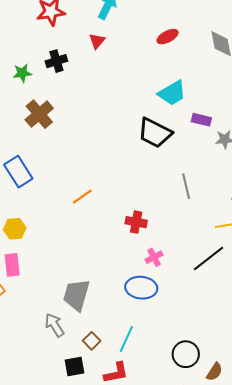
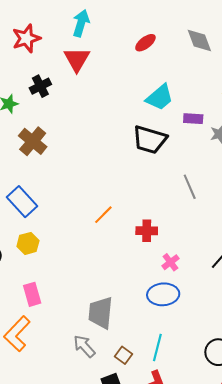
red triangle: (97, 41) -> (77, 59), size x1.6
orange line: (82, 197) -> (103, 215), moved
yellow hexagon: (15, 229) -> (28, 243), moved

